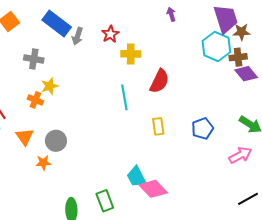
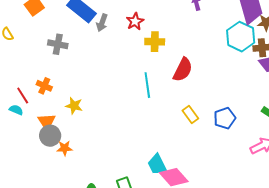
yellow star: (50, 86) -> (74, 106), moved, turned 30
orange cross: (35, 100) -> (44, 86), moved
yellow rectangle: (158, 126) -> (190, 114), moved, turned -30
gray circle: (56, 141) -> (50, 136), moved

